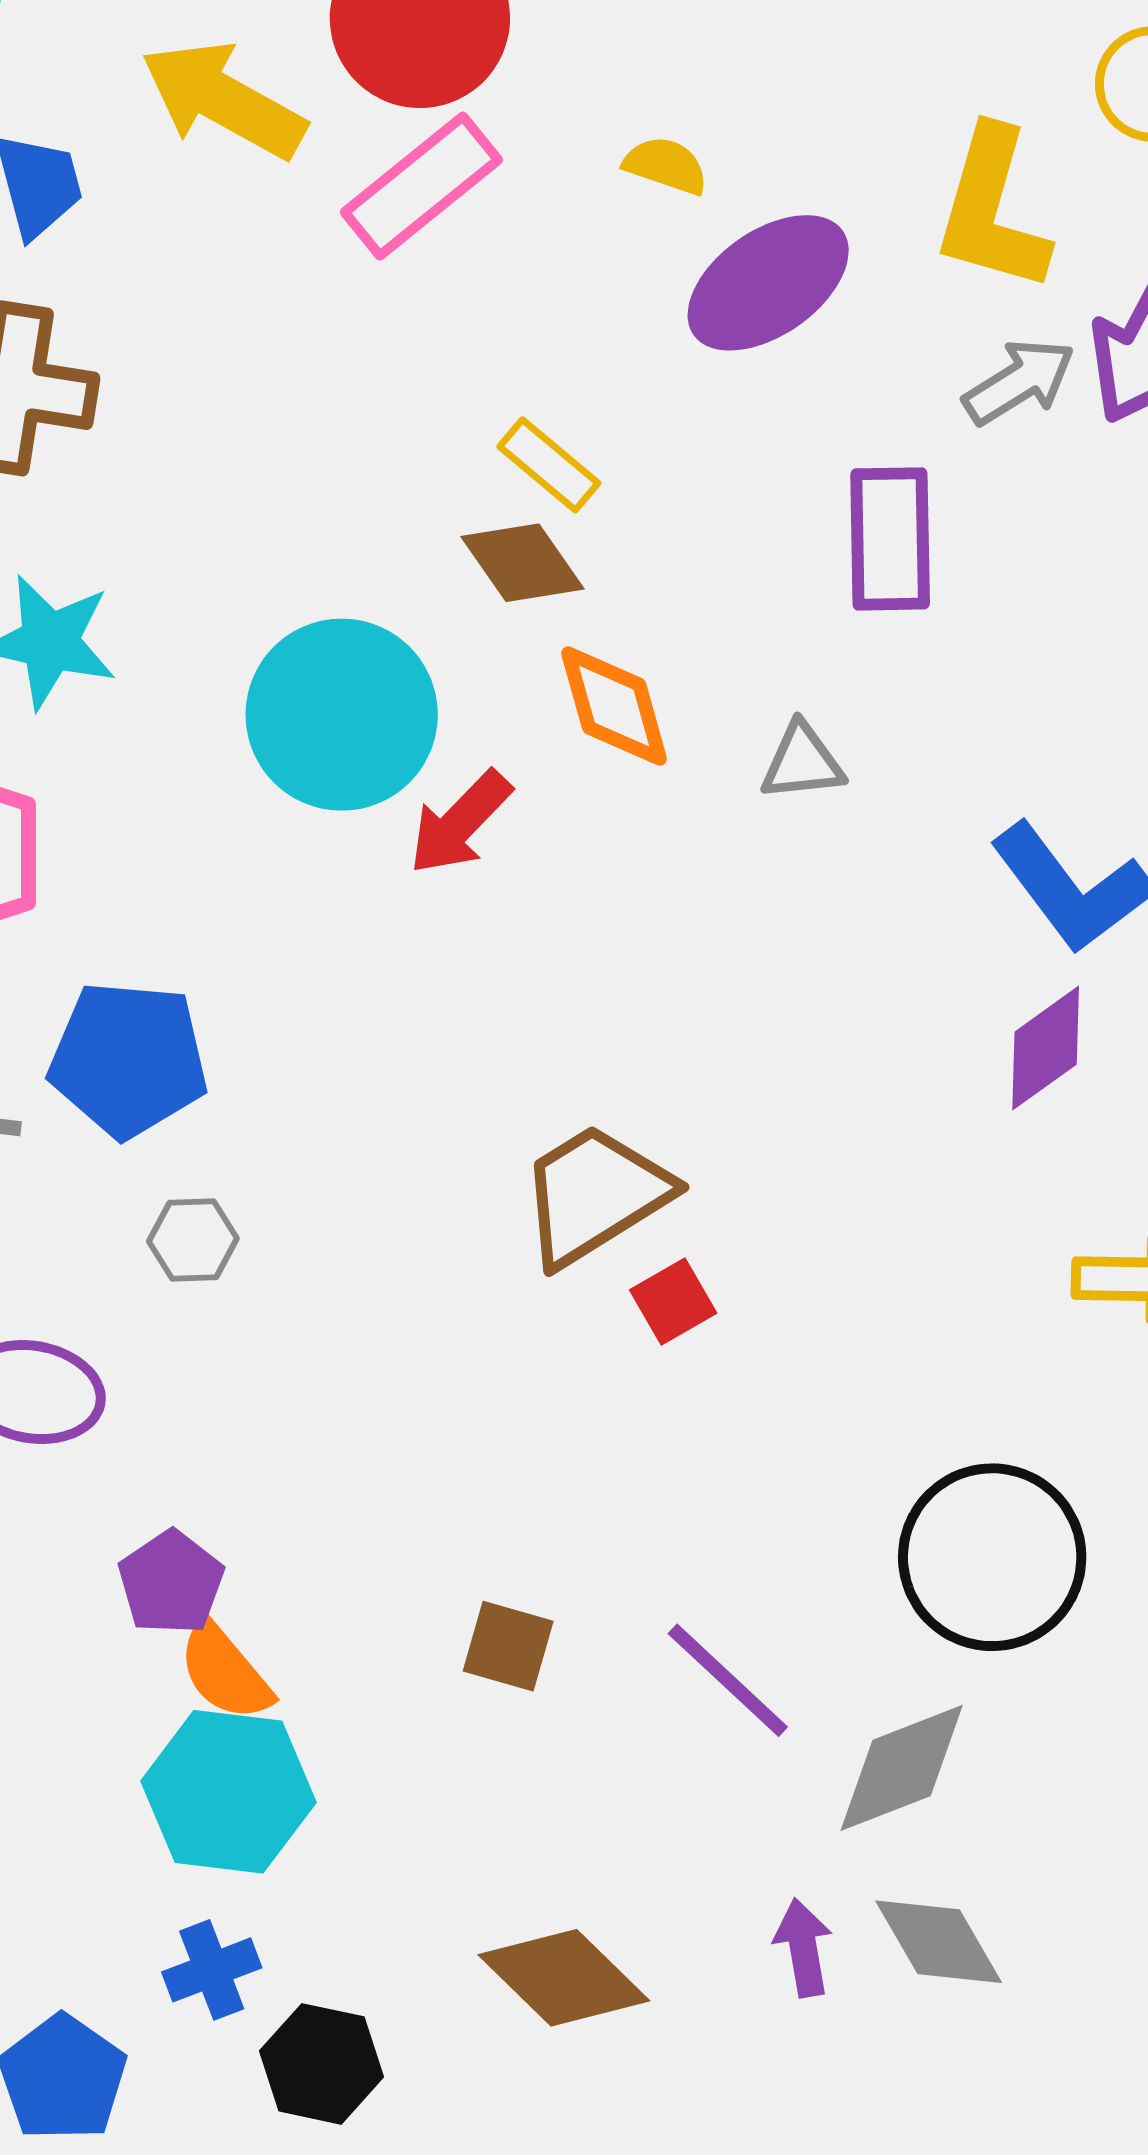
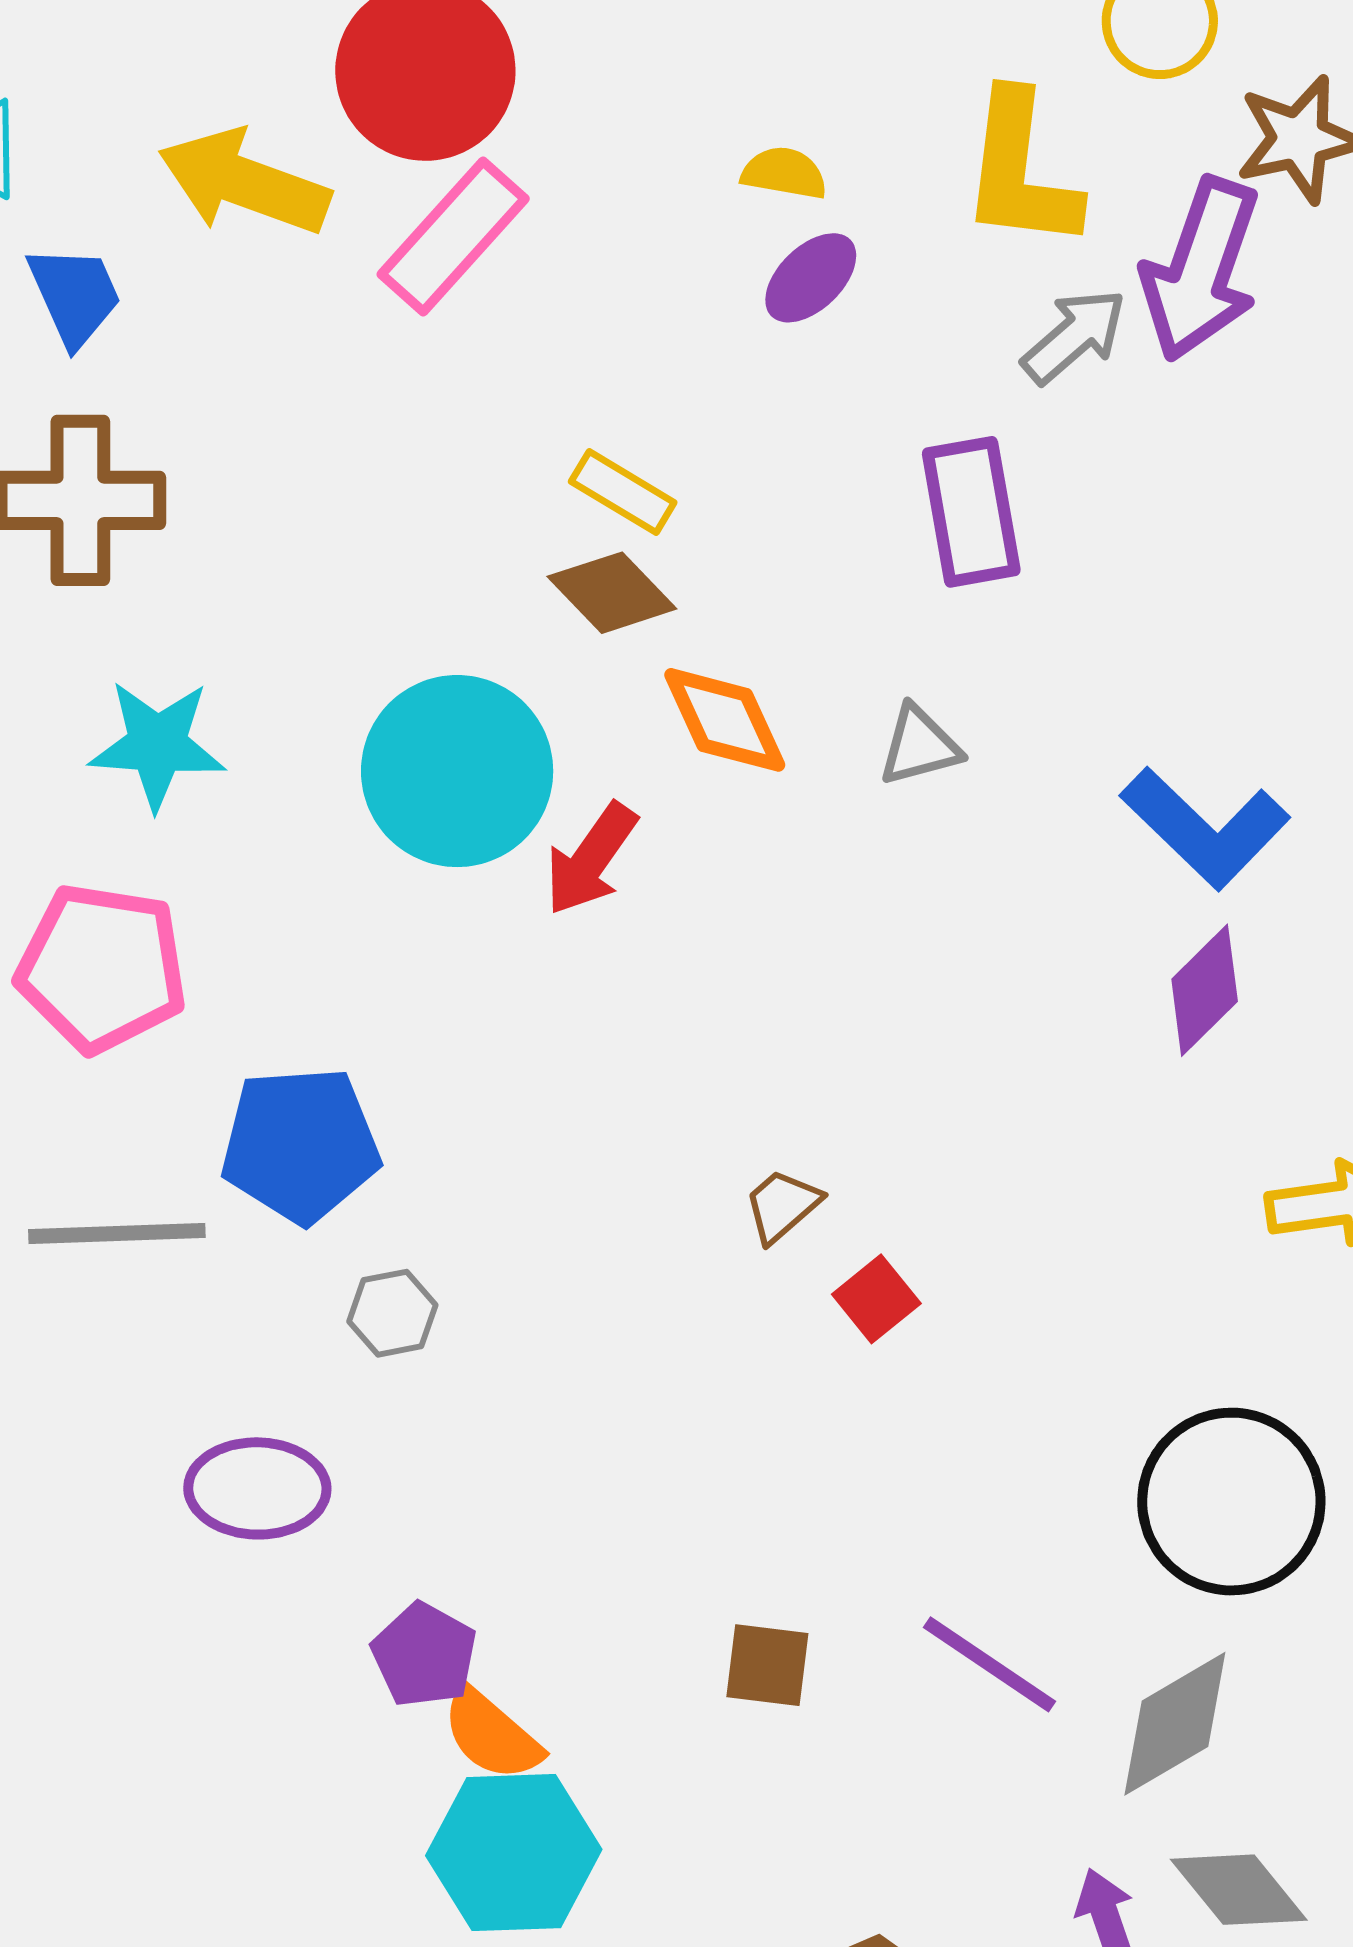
yellow semicircle: (666, 166) -> (784, 173), moved
purple ellipse: (768, 283) -> (811, 278), size x0.6
brown trapezoid: (595, 1195) -> (782, 1206), size x0.5

